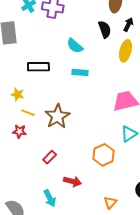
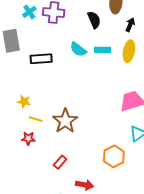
black semicircle: (105, 29) -> (94, 20), moved
black rectangle: (38, 67) -> (41, 59), moved
cyan rectangle: (80, 72) -> (102, 50), moved

